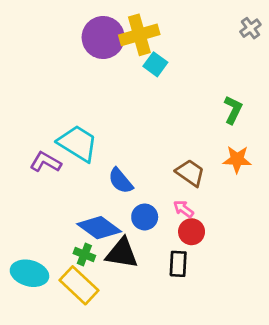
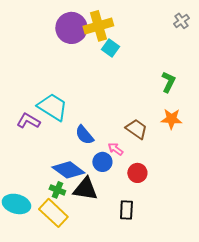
pink arrow: (183, 209) -> (115, 149), moved
black rectangle: (178, 264) -> (126, 210), moved

